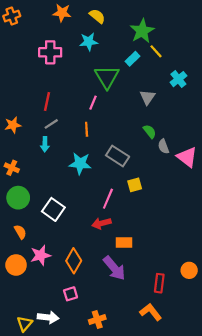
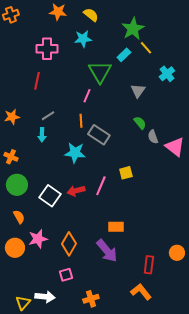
red line: (47, 102) -> (37, 81), moved
gray rectangle: (118, 156) -> (99, 135), moved
red arrow: (102, 223) -> (76, 191), moved

